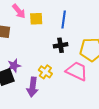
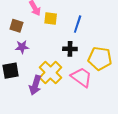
purple star: (14, 66) -> (22, 47), moved
yellow cross: (45, 72) -> (50, 72), size x1.6

